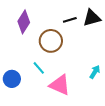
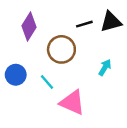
cyan arrow: (95, 72) -> (105, 67), moved
blue circle: (12, 79) -> (16, 75), moved

